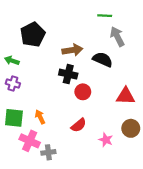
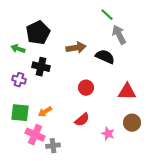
green line: (105, 16) -> (107, 15), turned 40
green arrow: (12, 61) -> (18, 49), moved
black cross: (68, 74) -> (41, 67), moved
orange arrow: (40, 117) -> (45, 112), turned -96

